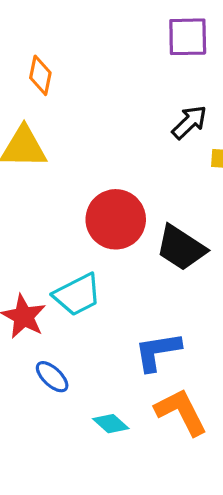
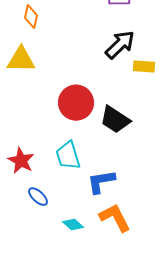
black arrow: (189, 122) -> (120, 45), size x1.4
cyan trapezoid: (77, 295) -> (68, 156), moved, turned 100

